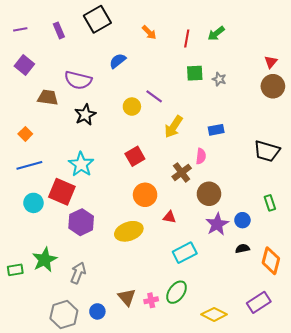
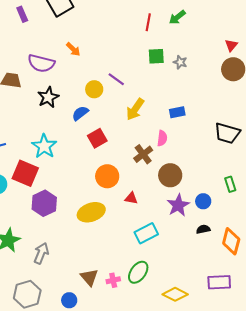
orange arrow: (149, 32) -> (73, 49), moved
blue semicircle: (118, 61) -> (80, 113), moved
purple rectangle: (259, 302) -> (219, 282), turned 30
blue circle: (97, 311) -> (69, 300), moved

